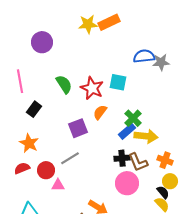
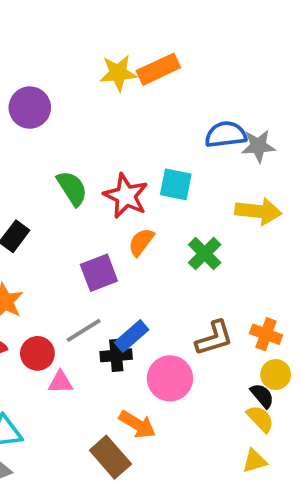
blue rectangle: (127, 131) -> (132, 336), moved
yellow arrow: (146, 136) -> (258, 211), moved
black cross: (122, 158) -> (116, 355), moved
brown L-shape: (138, 162) -> (214, 338), turned -85
pink circle: (127, 183) -> (170, 378), moved

